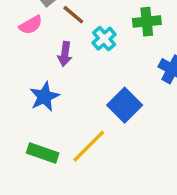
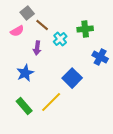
green rectangle: (43, 153) -> (24, 106), turned 30

